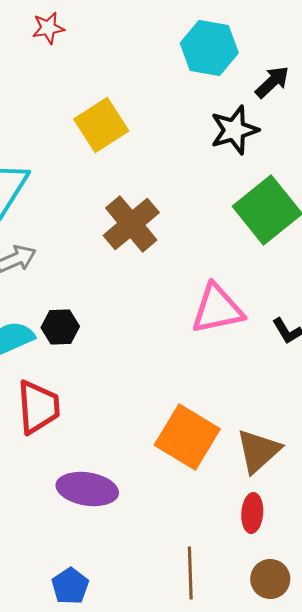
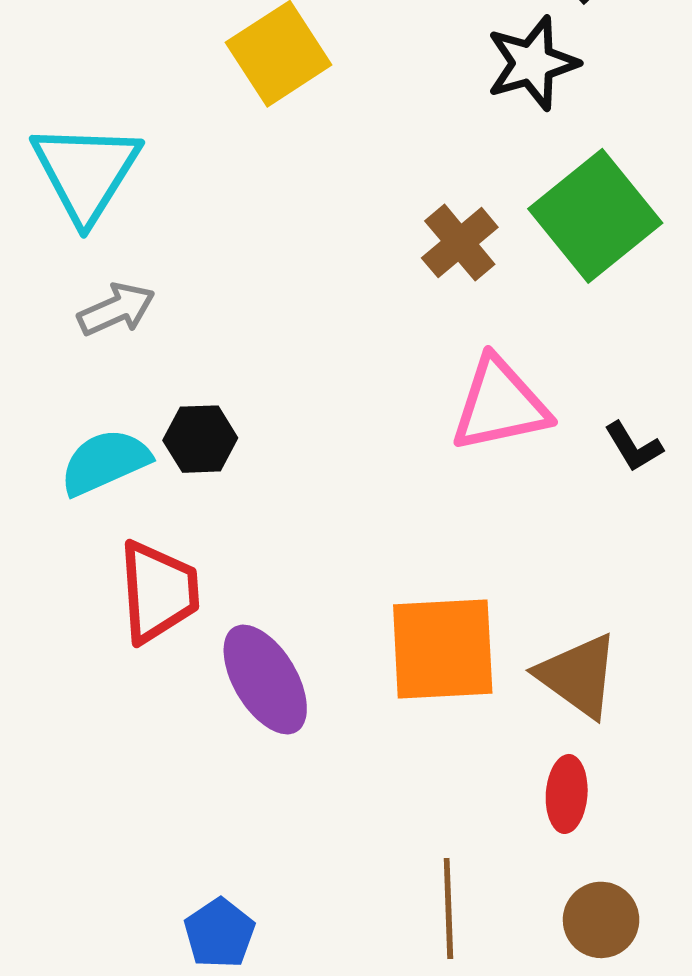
brown cross: (131, 224) -> (460, 243), moved, size x0.7
orange square: (187, 437) -> (443, 649), turned -34
brown triangle: (258, 451) -> (578, 676), turned -42
purple ellipse: (87, 489) -> (265, 680), moved, turned 50

